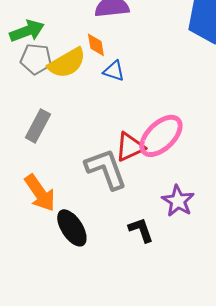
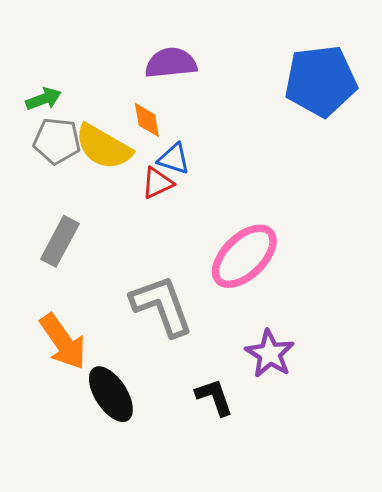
green arrow: (27, 31) -> (43, 99), size x0.7
yellow semicircle: (67, 63) -> (103, 147), turned 60
red triangle: (130, 147) -> (157, 183), moved, size x0.7

